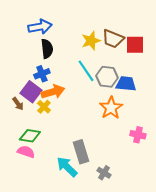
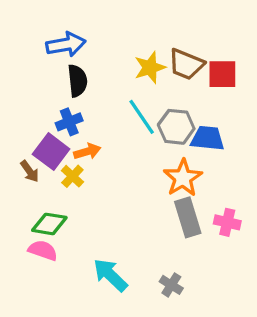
orange arrow: (53, 92) -> (87, 152), size x0.7
gray rectangle: (81, 152) -> (188, 217), moved

